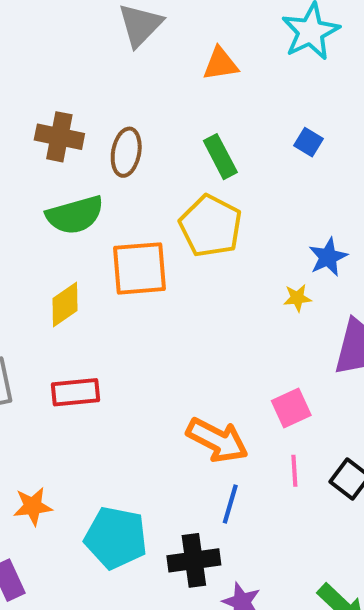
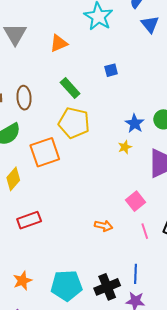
blue square: (308, 142) -> (111, 70), turned -32
orange arrow: (217, 440) -> (104, 226), size x0.6
blue line: (230, 504) -> (136, 274), moved

